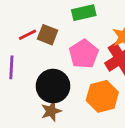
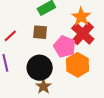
brown square: (48, 35) -> (40, 32), moved
pink pentagon: (84, 54) -> (65, 47), moved

